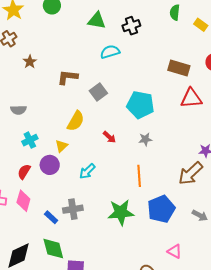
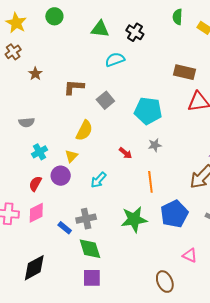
black cross: (131, 26) -> (135, 32), turned -36
red arrow: (109, 137) -> (125, 153), moved
pink diamond: (23, 201) -> (36, 213), turned 50
green diamond: (53, 249) -> (90, 249), moved

